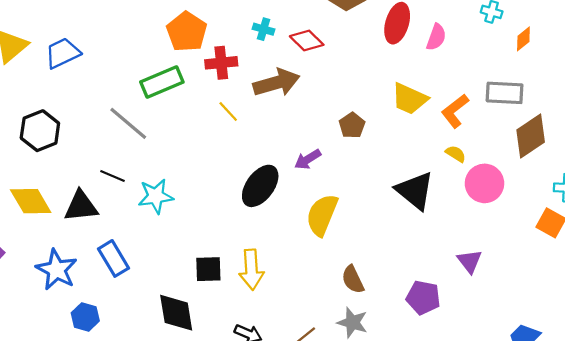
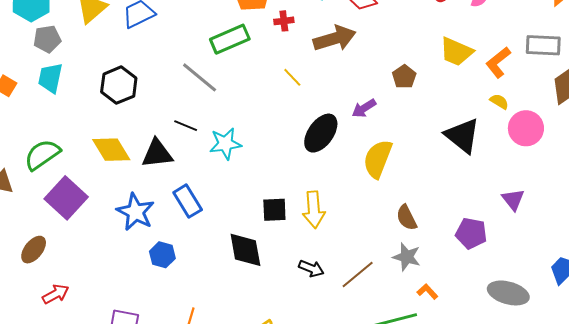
red cross: (221, 63) -> (284, 21), size x0.7
yellow line: (228, 112) -> (292, 77), moved

